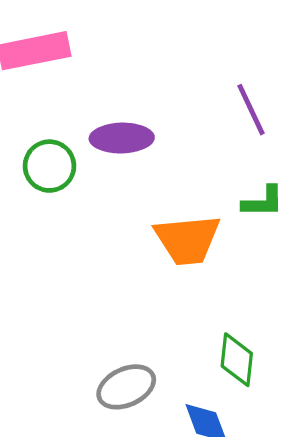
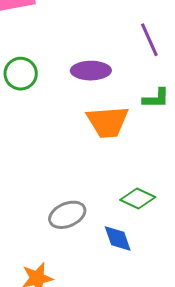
purple ellipse: (122, 138) -> (91, 71), moved
green diamond: (237, 360) -> (138, 199), turned -72

